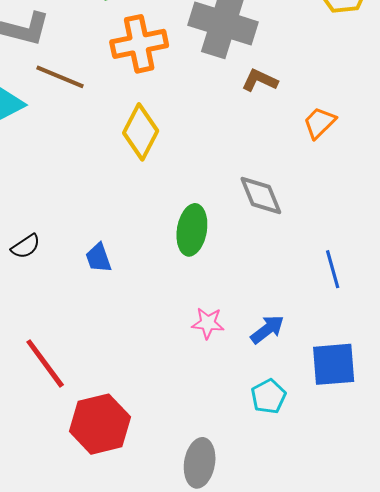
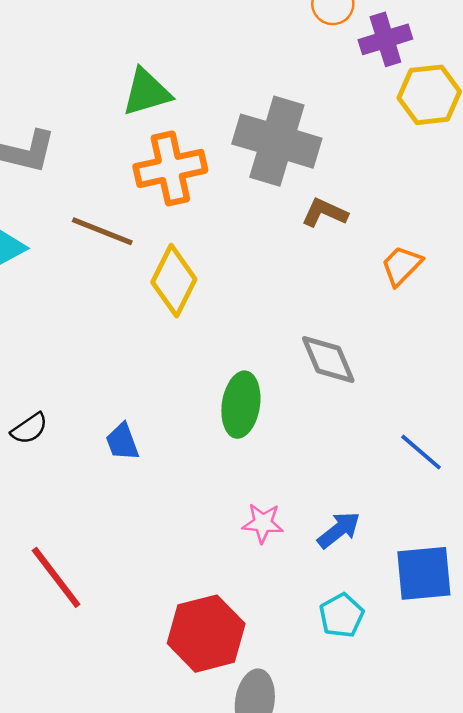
brown line: (60, 77) -> (102, 231), moved
blue line: (333, 269) -> (421, 452), turned -33
red hexagon: (100, 424) -> (206, 634), moved

